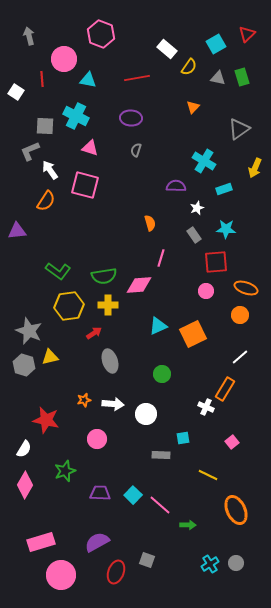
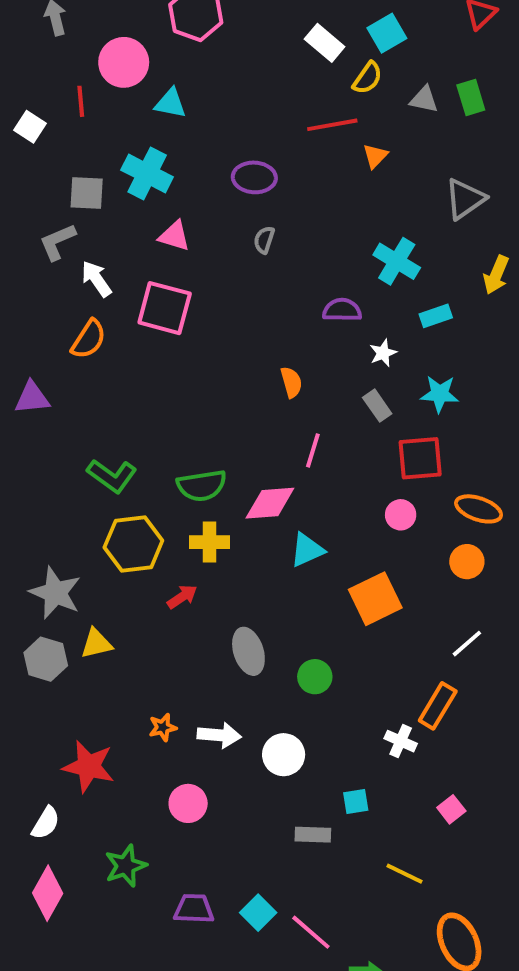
cyan square: (216, 44) -> (387, 33), moved
red line: (137, 78) -> (332, 125), moved
cyan triangle: (158, 326) -> (307, 550), moved
gray ellipse: (110, 361) -> (248, 651), moved

